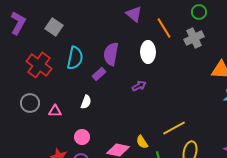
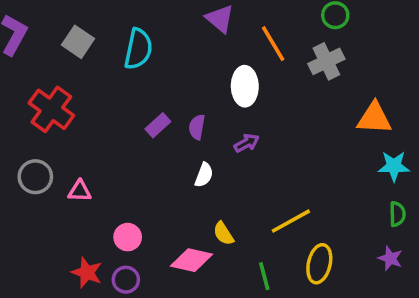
purple semicircle: (111, 54) -> (197, 127), moved, size x0.6
cyan semicircle: (75, 58) -> (138, 49), moved
purple arrow: (139, 86) -> (247, 143), moved
white semicircle: (86, 102) -> (204, 175), moved
yellow semicircle: (142, 142) -> (223, 234), moved

